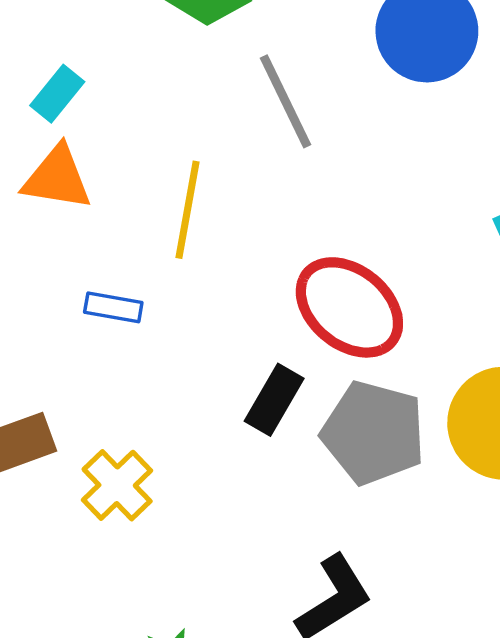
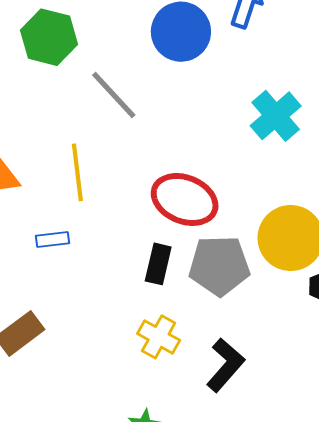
yellow cross: (117, 485) -> (159, 337), moved

